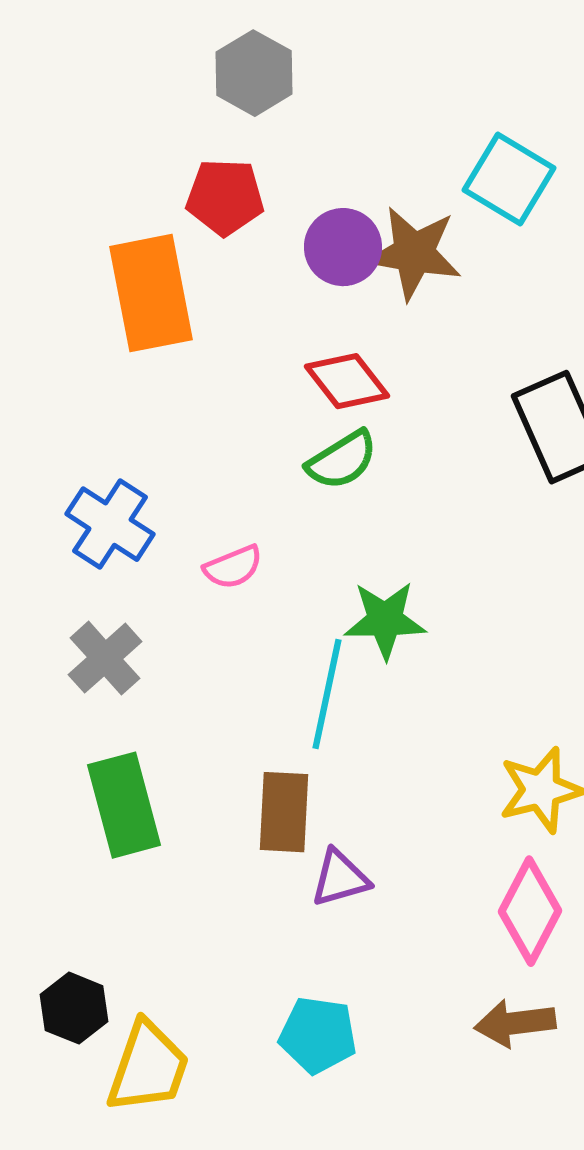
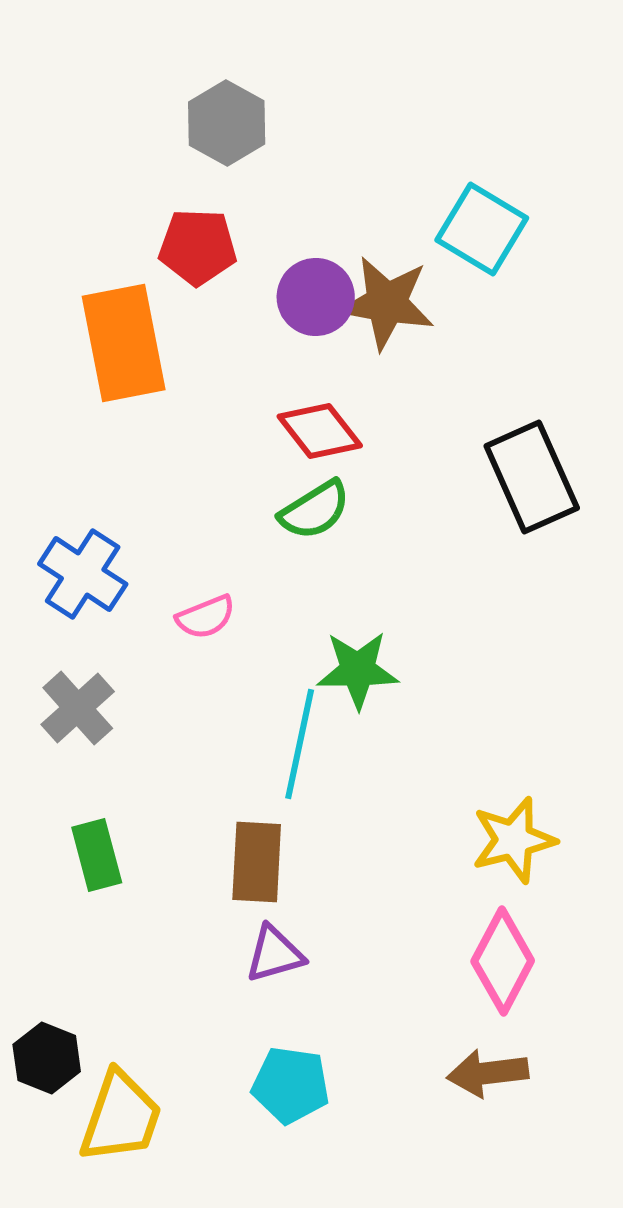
green rectangle: (124, 805) -> (97, 855), size x0.7
purple triangle: (340, 878) -> (275, 954), moved

